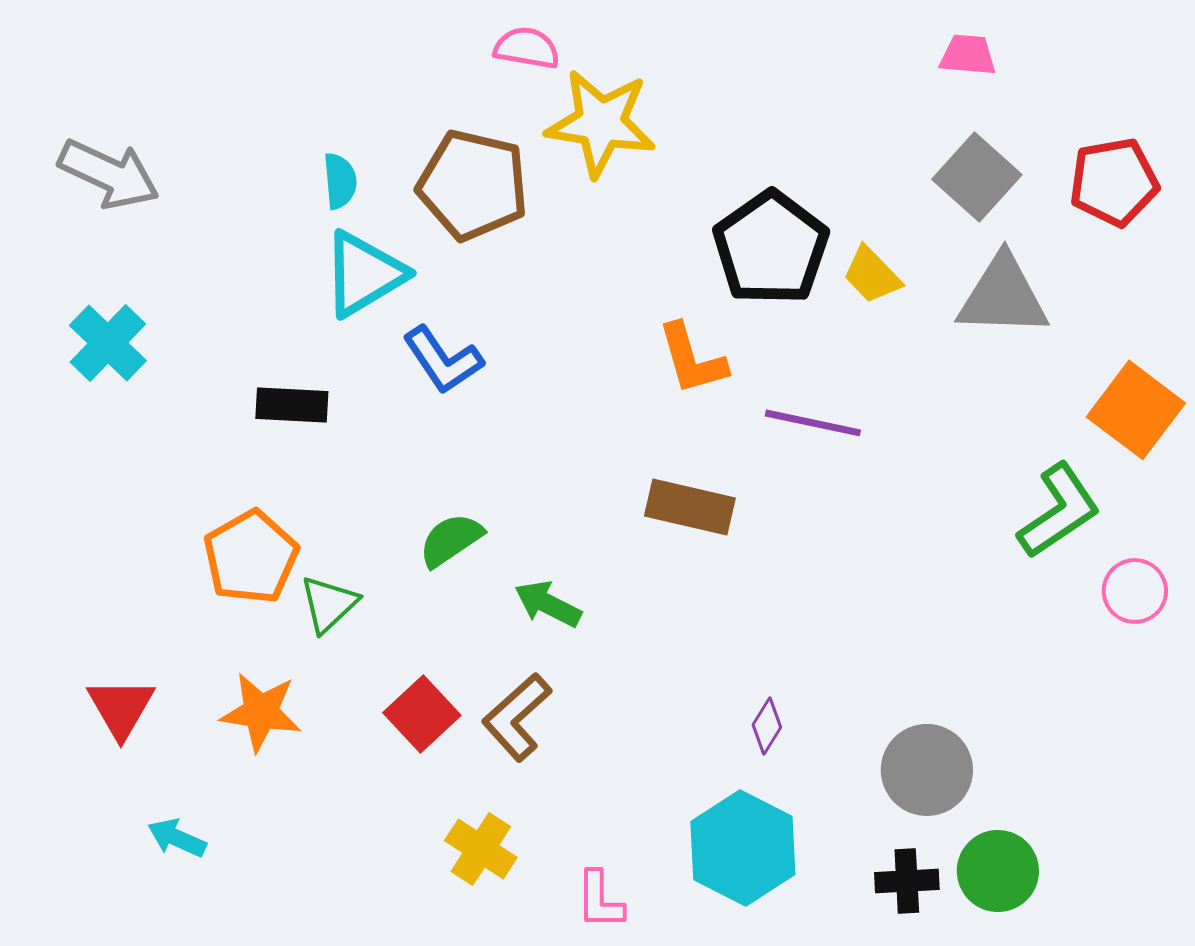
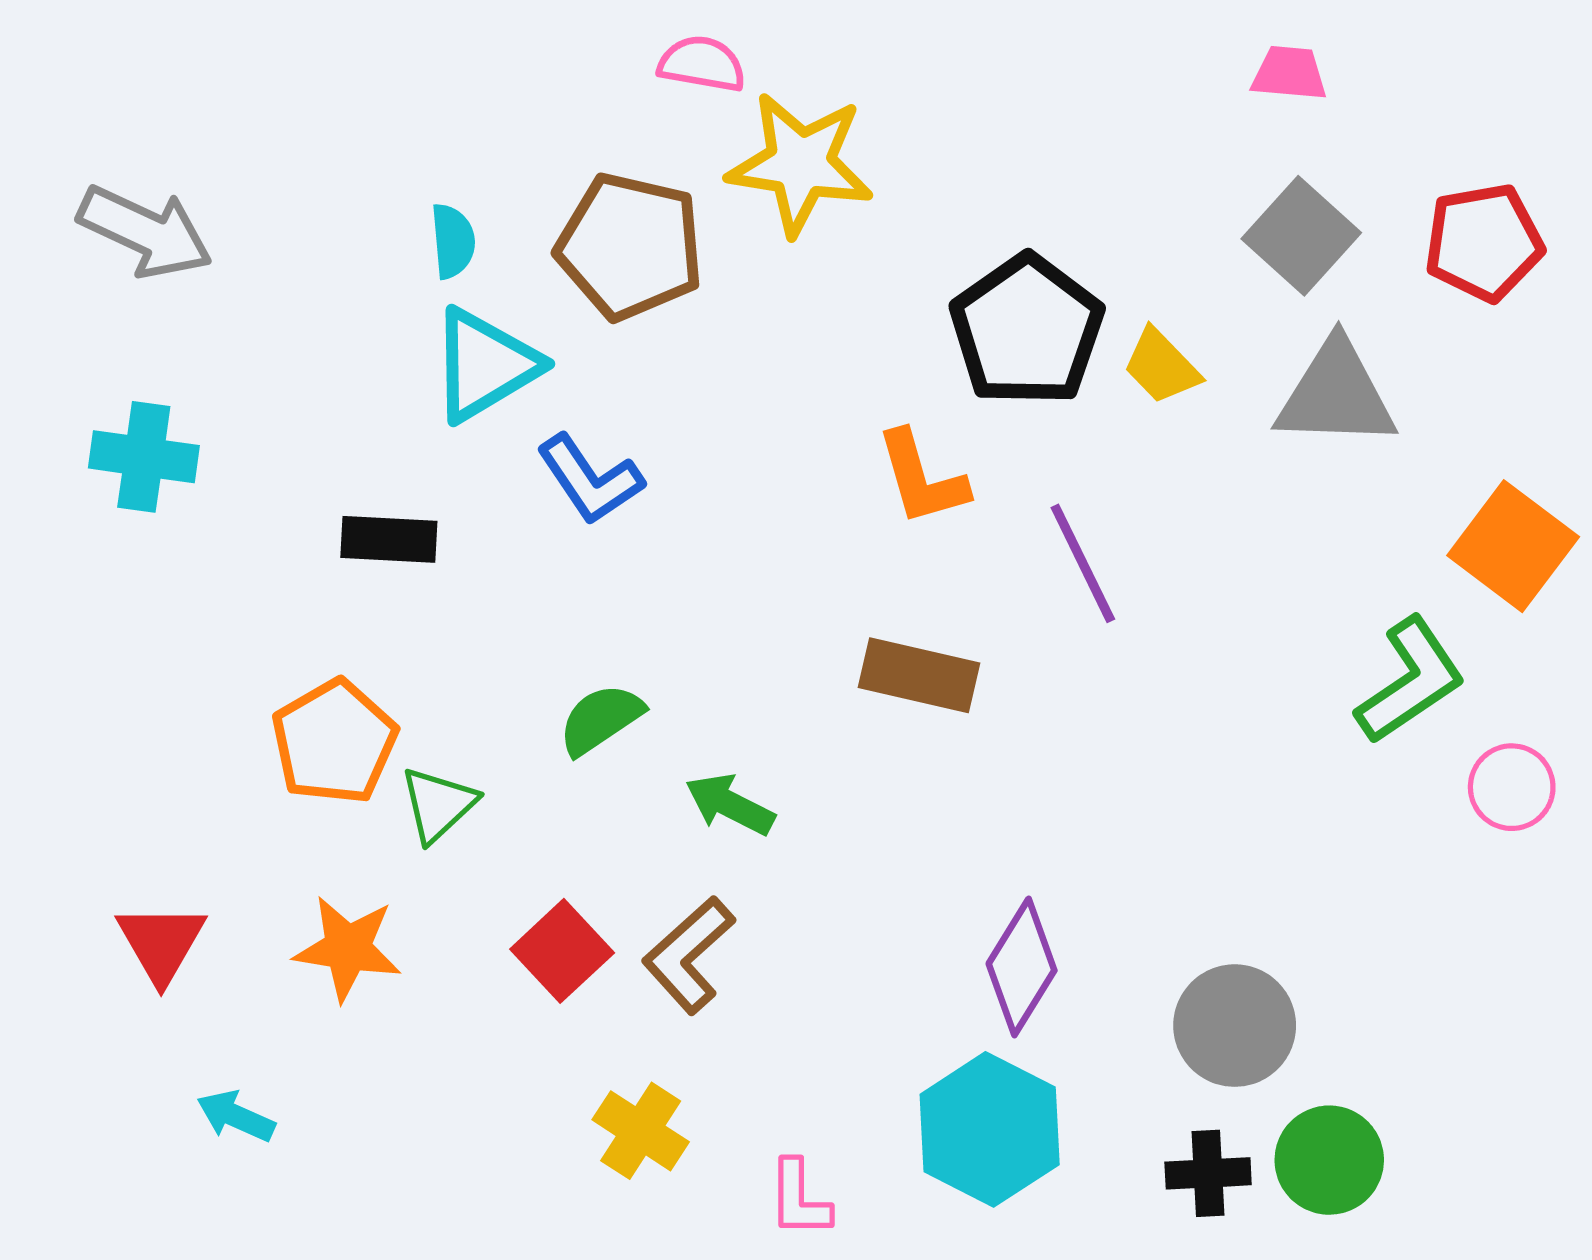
cyan cross: (108, 343) -> (144, 457), turned -36
purple line: (813, 423) -> (1083, 563), turned 52
purple diamond: (767, 726) -> (1022, 967), size x1.8

